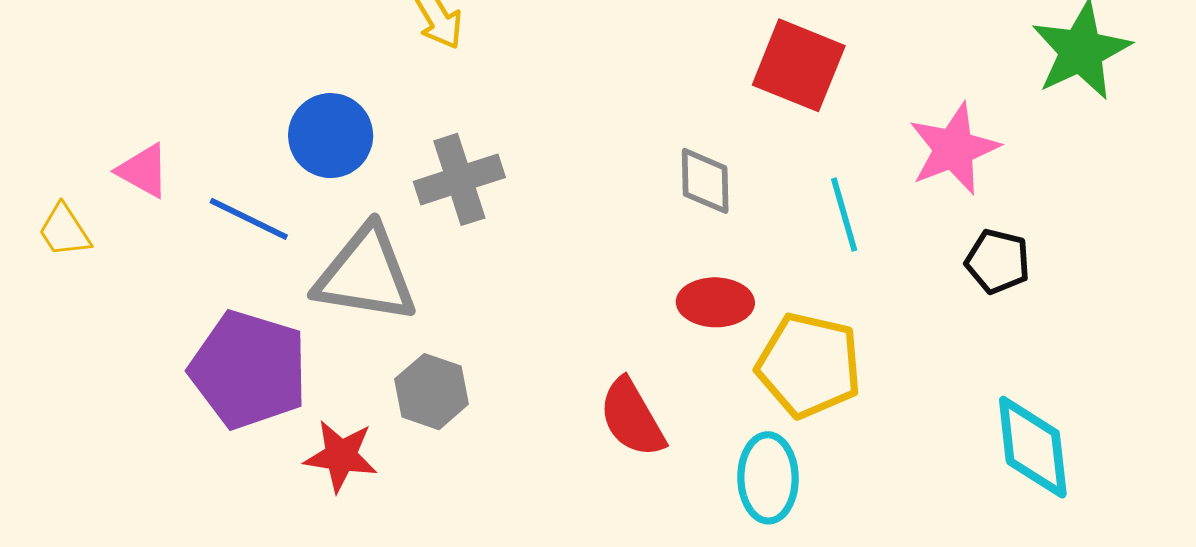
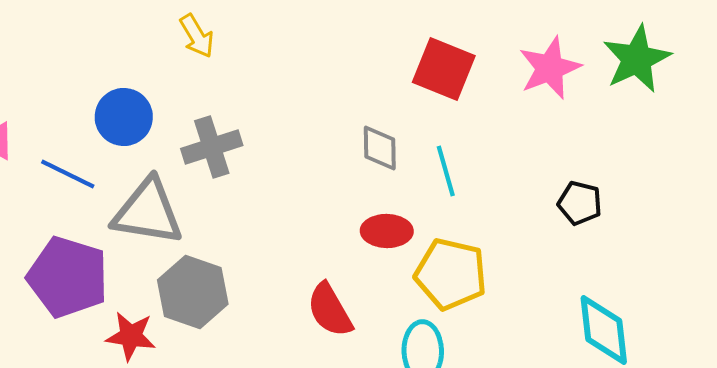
pink star: (954, 149) -> (550, 68), moved
cyan line: (844, 215) -> (446, 171), moved
gray hexagon: (432, 392) -> (193, 292), size x1.4

